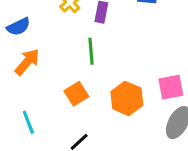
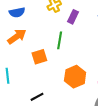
orange square: (76, 94) -> (39, 57), moved

